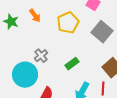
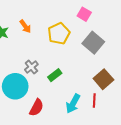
green rectangle: (72, 64) -> (55, 75), moved

